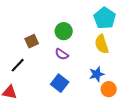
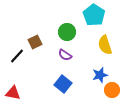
cyan pentagon: (105, 18) -> (94, 15), moved
black line: (18, 65) -> (17, 56), moved

